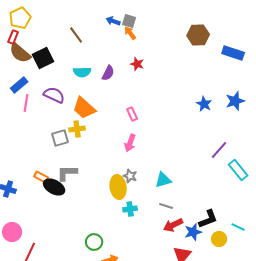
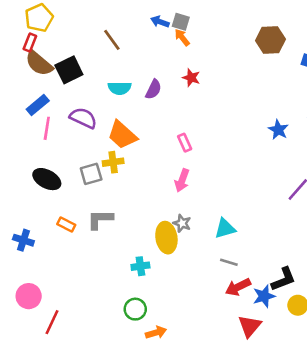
black ellipse: (54, 187) -> (47, 179), moved
cyan cross: (130, 209) -> (140, 266), moved

